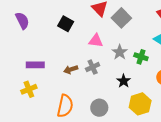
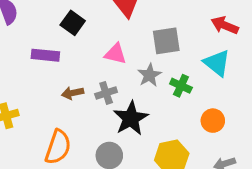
gray square: (121, 18) -> (166, 41), moved, turned 30
purple rectangle: (35, 65) -> (45, 55), moved
black star: (124, 81) -> (131, 118), moved, size x1.6

